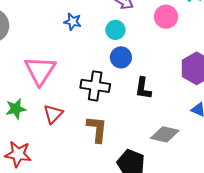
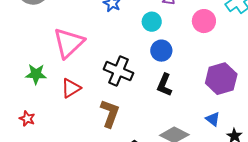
blue circle: (121, 57) -> (161, 51), moved
red star: (18, 154) -> (27, 119), size x0.6

